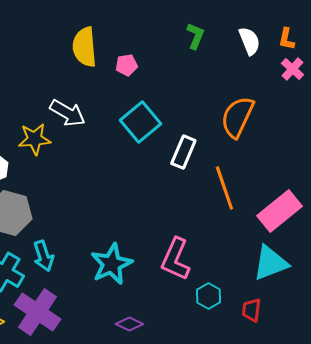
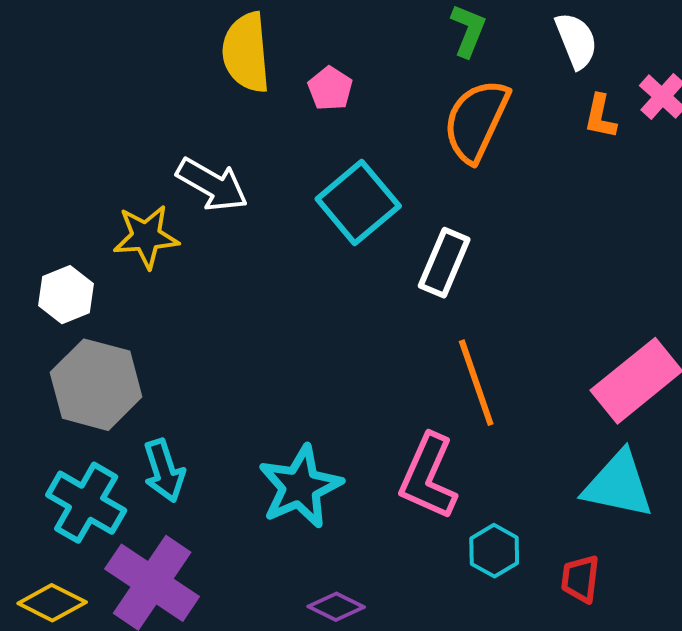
orange L-shape: (286, 39) -> (600, 117), moved
pink pentagon: (126, 65) -> (330, 89), turned -30
orange semicircle: (237, 117) -> (476, 121), moved
orange line: (224, 188) -> (476, 383), moved
cyan triangle: (270, 263) -> (618, 485), turned 33

